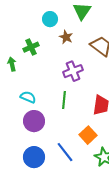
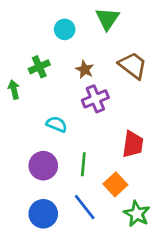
brown star: (66, 37) -> (85, 69), moved
cyan semicircle: (28, 97) -> (57, 124), moved
green line: (64, 100) -> (83, 164), moved

